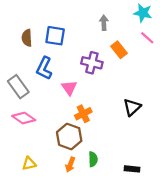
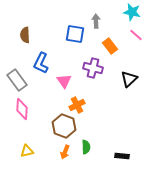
blue square: (55, 36) -> (75, 34), moved
purple cross: (92, 63) -> (93, 68), moved
black triangle: (132, 107) -> (129, 79), moved
pink diamond: (24, 118) -> (22, 109), turned 60

